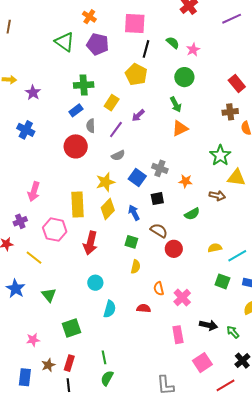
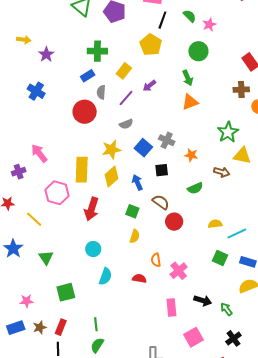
pink arrow: (34, 192) -> (39, 153), turned 120
purple cross: (20, 221) -> (19, 172), moved
blue rectangle: (25, 377) -> (16, 328), moved, turned 60

